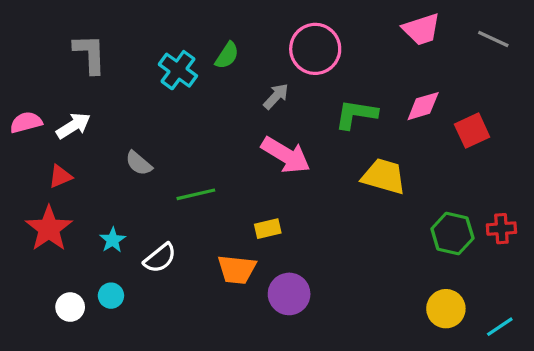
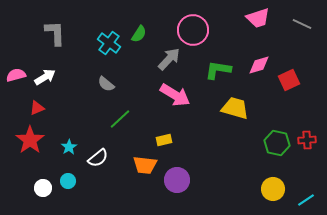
gray arrow: (276, 96) -> (169, 59), size x1.4
gray semicircle: (139, 163) -> (106, 84), moved
green line: (196, 194) -> (120, 119), turned -30

